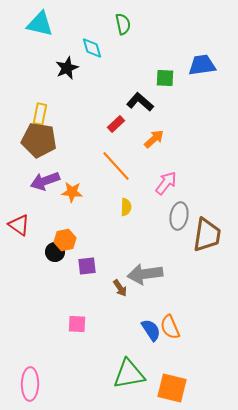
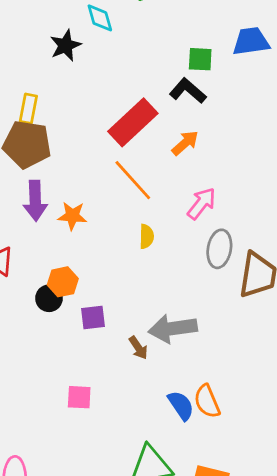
black L-shape: (140, 102) -> (188, 91), moved
red rectangle: (116, 124) -> (133, 122), size x2.0
purple arrow: (45, 181) -> (35, 201), turned -72

